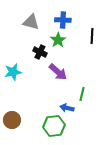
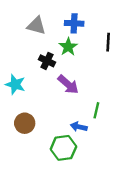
cyan star: (13, 72) -> (15, 84), turned 30
brown circle: (12, 120) -> (25, 123), moved

